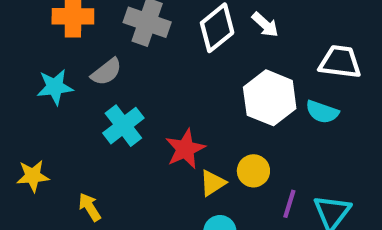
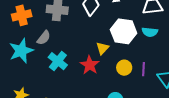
cyan star: (55, 87) -> (21, 51), size x1.4
yellow triangle: (213, 183) -> (103, 48), moved
purple line: (289, 204) -> (144, 69), moved

